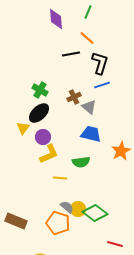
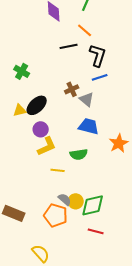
green cross: (40, 90) -> (22, 71), moved
yellow triangle: (23, 128) -> (20, 110), moved, turned 40
green diamond: (95, 213) -> (93, 205), turned -50
red line: (115, 244) -> (96, 231), moved

